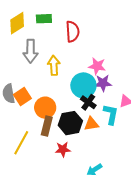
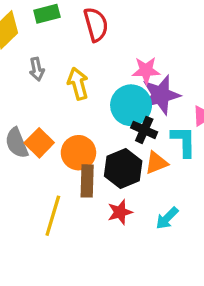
gray arrow: (31, 51) -> (37, 69), size x0.6
purple star: (103, 83) -> (161, 95), size x1.4
cyan arrow: (94, 170) -> (167, 218), moved

